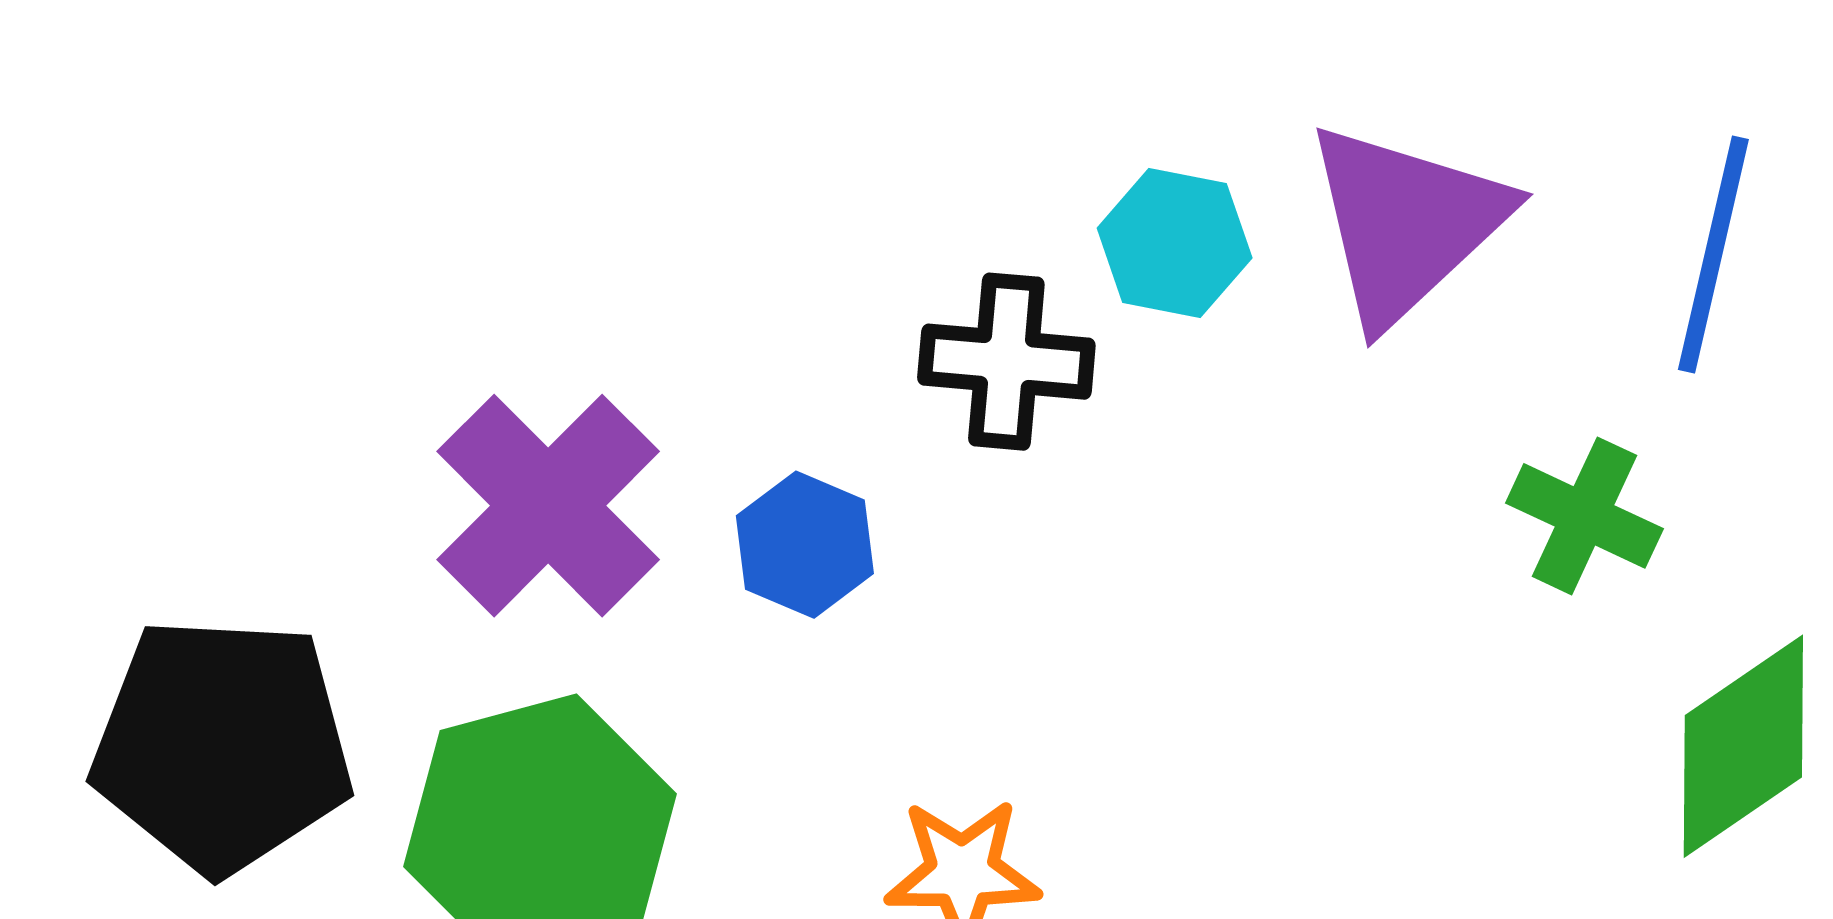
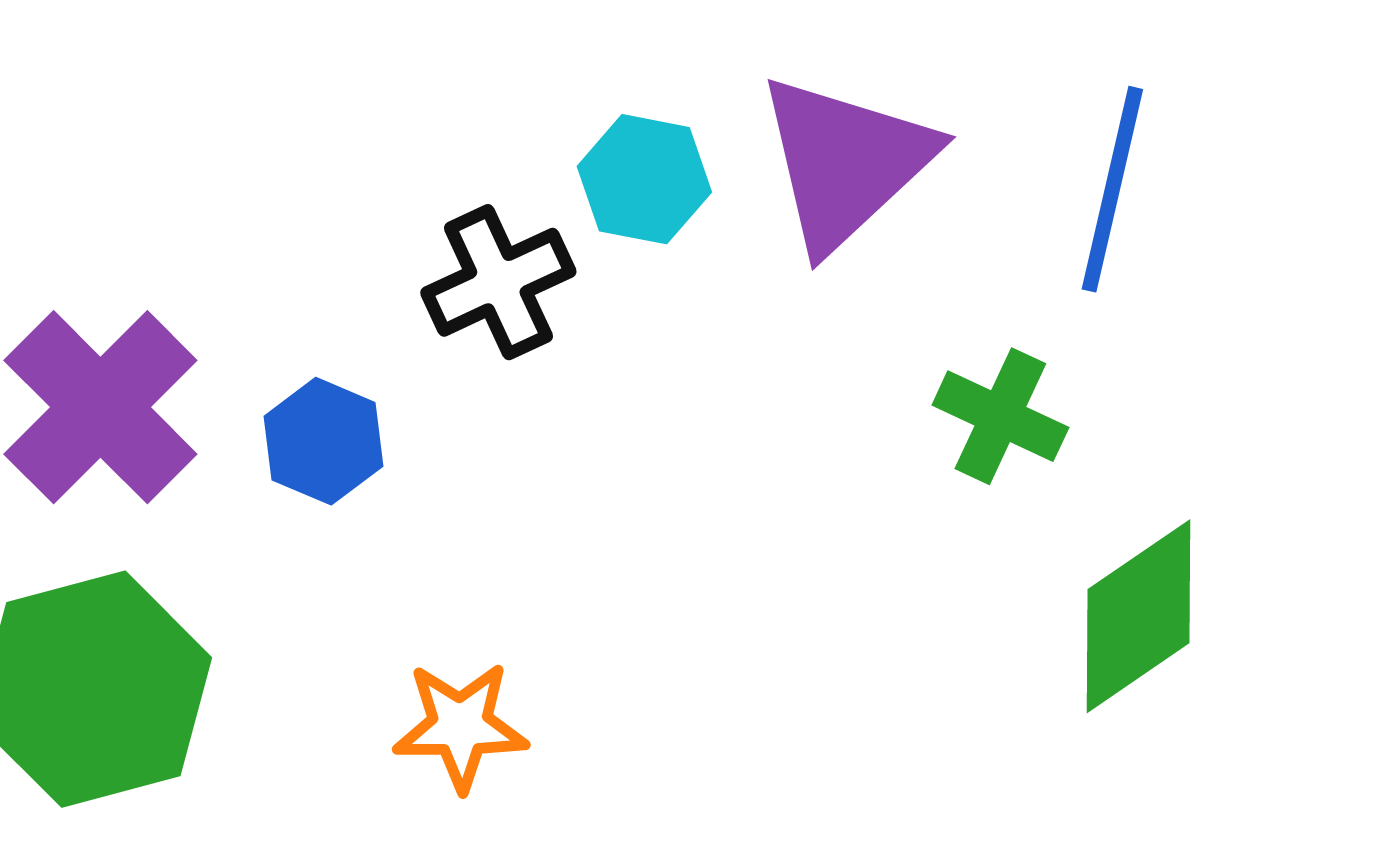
black cross: (1006, 362) -> (498, 282), turned -30

